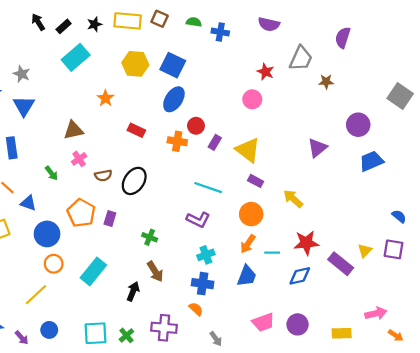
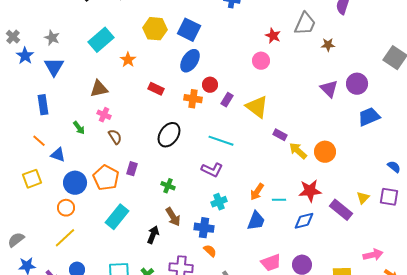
cyan rectangle: (76, 57) -> (101, 40), moved
purple triangle: (317, 148) -> (329, 89), moved, turned -36
pink cross: (79, 159) -> (104, 115), turned -32
brown semicircle: (103, 175) -> (115, 137), moved, turned -112
black ellipse: (134, 181) -> (169, 135), moved
purple rectangle: (256, 181) -> (280, 135), moved
orange pentagon: (81, 213) -> (106, 178), moved
orange circle: (251, 214) -> (325, 152), moved
orange circle: (54, 264) -> (66, 208), moved
blue cross: (203, 284) -> (204, 228), moved

